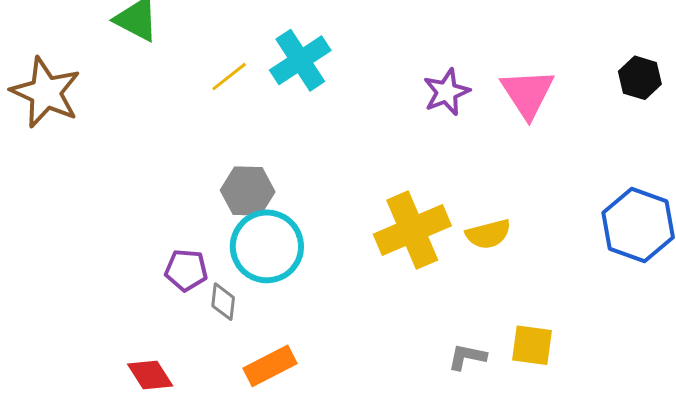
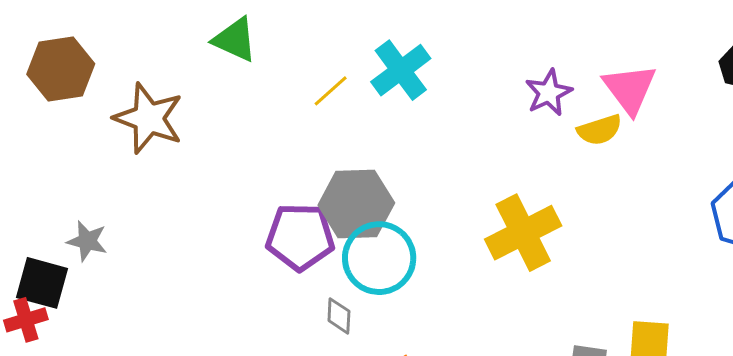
gray hexagon: (248, 191) -> (356, 204), size x1.4
yellow semicircle: (488, 234) -> (600, 130), moved
purple pentagon: (186, 270) -> (300, 237), moved, size x1.6

